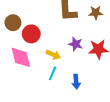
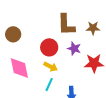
red circle: (31, 34) -> (49, 47), moved
purple star: (76, 44) -> (74, 49), moved

